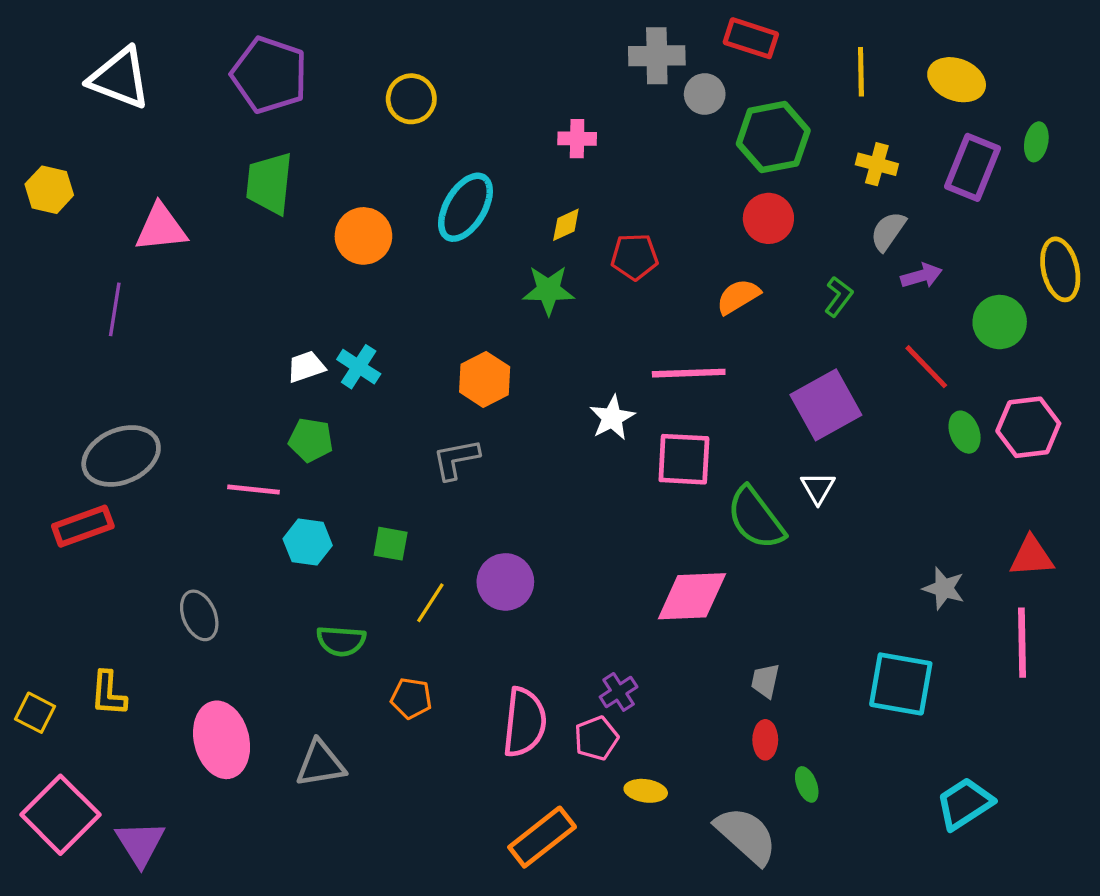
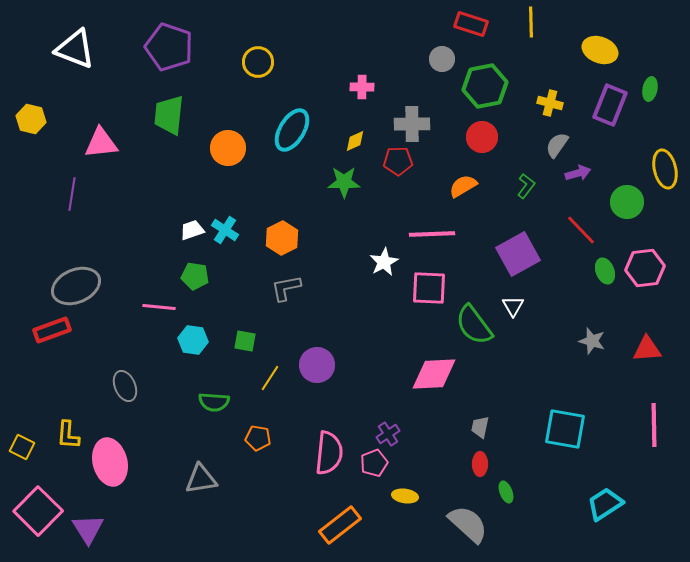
gray cross: (657, 56) -> (412, 124), moved
yellow line: (861, 72) -> (531, 22), moved
orange hexagon: (485, 379) -> (282, 238), moved
gray star: (944, 588) -> (592, 341), moved
pink line: (1022, 643) -> (654, 425), moved
pink ellipse: (222, 740) -> (110, 462), moved

